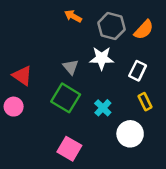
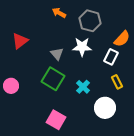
orange semicircle: (144, 30) -> (122, 39), moved
red triangle: (22, 76) -> (20, 41), moved, turned 48

